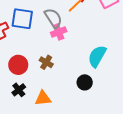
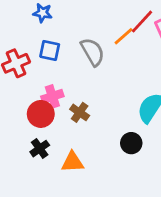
blue square: (22, 19) -> (50, 51), size x0.7
pink cross: (59, 32) -> (52, 96), moved

